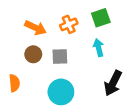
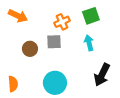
orange arrow: (35, 28) -> (18, 16), moved
gray square: (60, 57) -> (54, 42), moved
orange semicircle: (14, 83) -> (13, 84), moved

